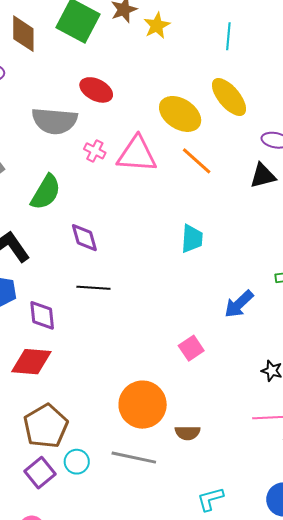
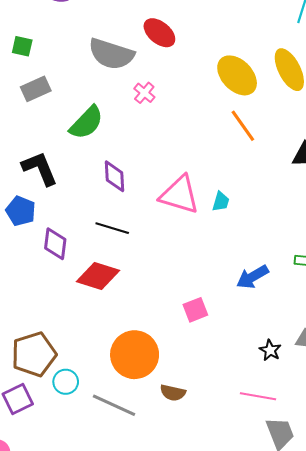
pink triangle: (137, 154) -> (179, 195), moved
cyan trapezoid: (192, 239) -> (221, 202), size x0.7
red diamond: (31, 362) -> (98, 276), moved
cyan circle: (77, 462) -> (66, 382), moved

